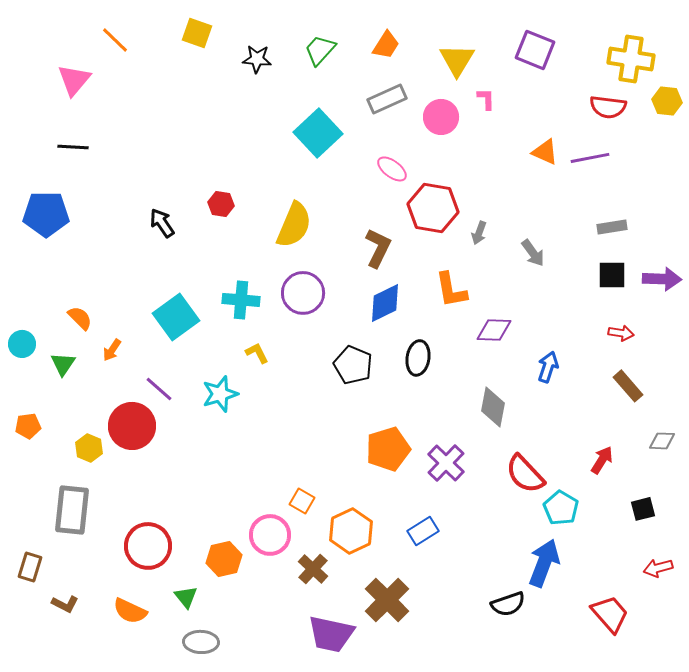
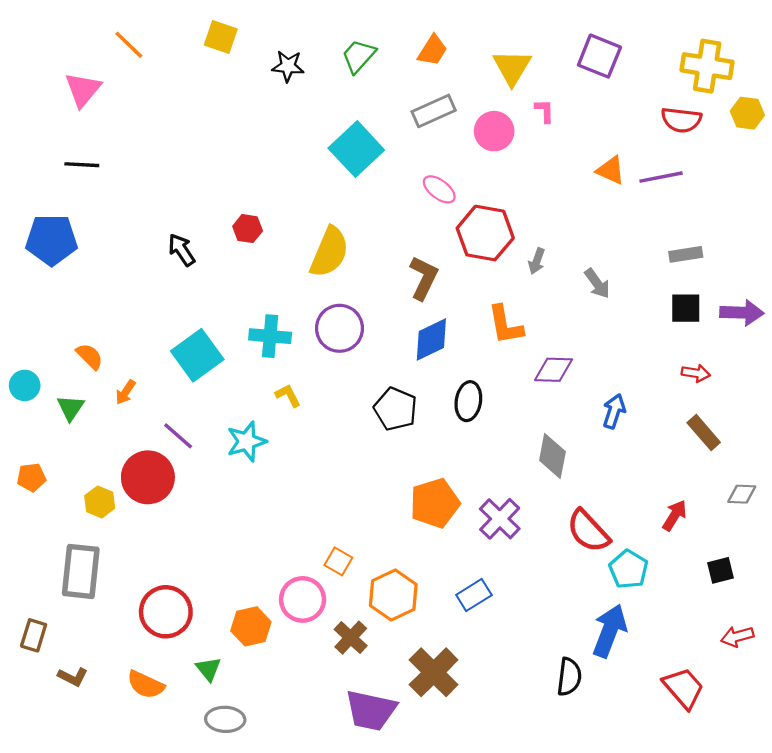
black semicircle: (508, 604) -> (569, 677), turned -64

